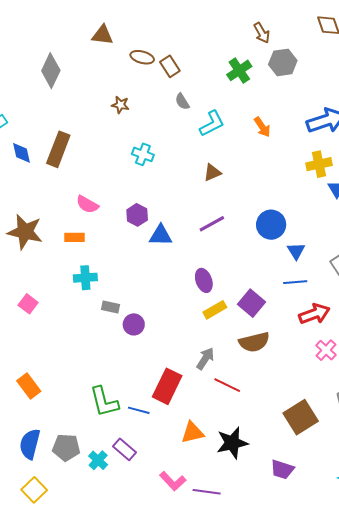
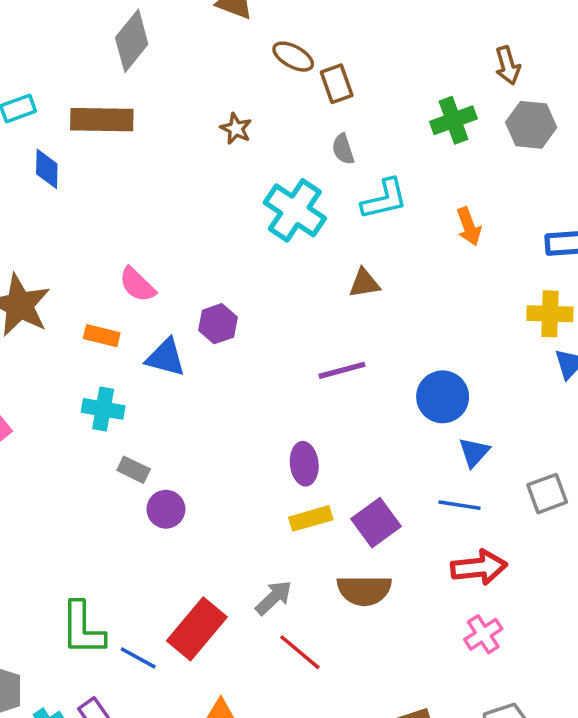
brown rectangle: (58, 149) -> (102, 120), moved, turned 56
cyan cross: (143, 154) -> (295, 210), moved, size x1.6
blue triangle: (161, 235) -> (166, 357), moved

